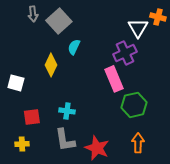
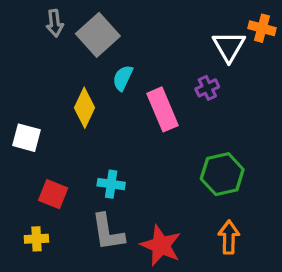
purple cross: (125, 53) -> (207, 88), size x0.6
pink rectangle: (114, 79) -> (163, 109), moved
red square: (32, 117) -> (53, 194), turned 30

